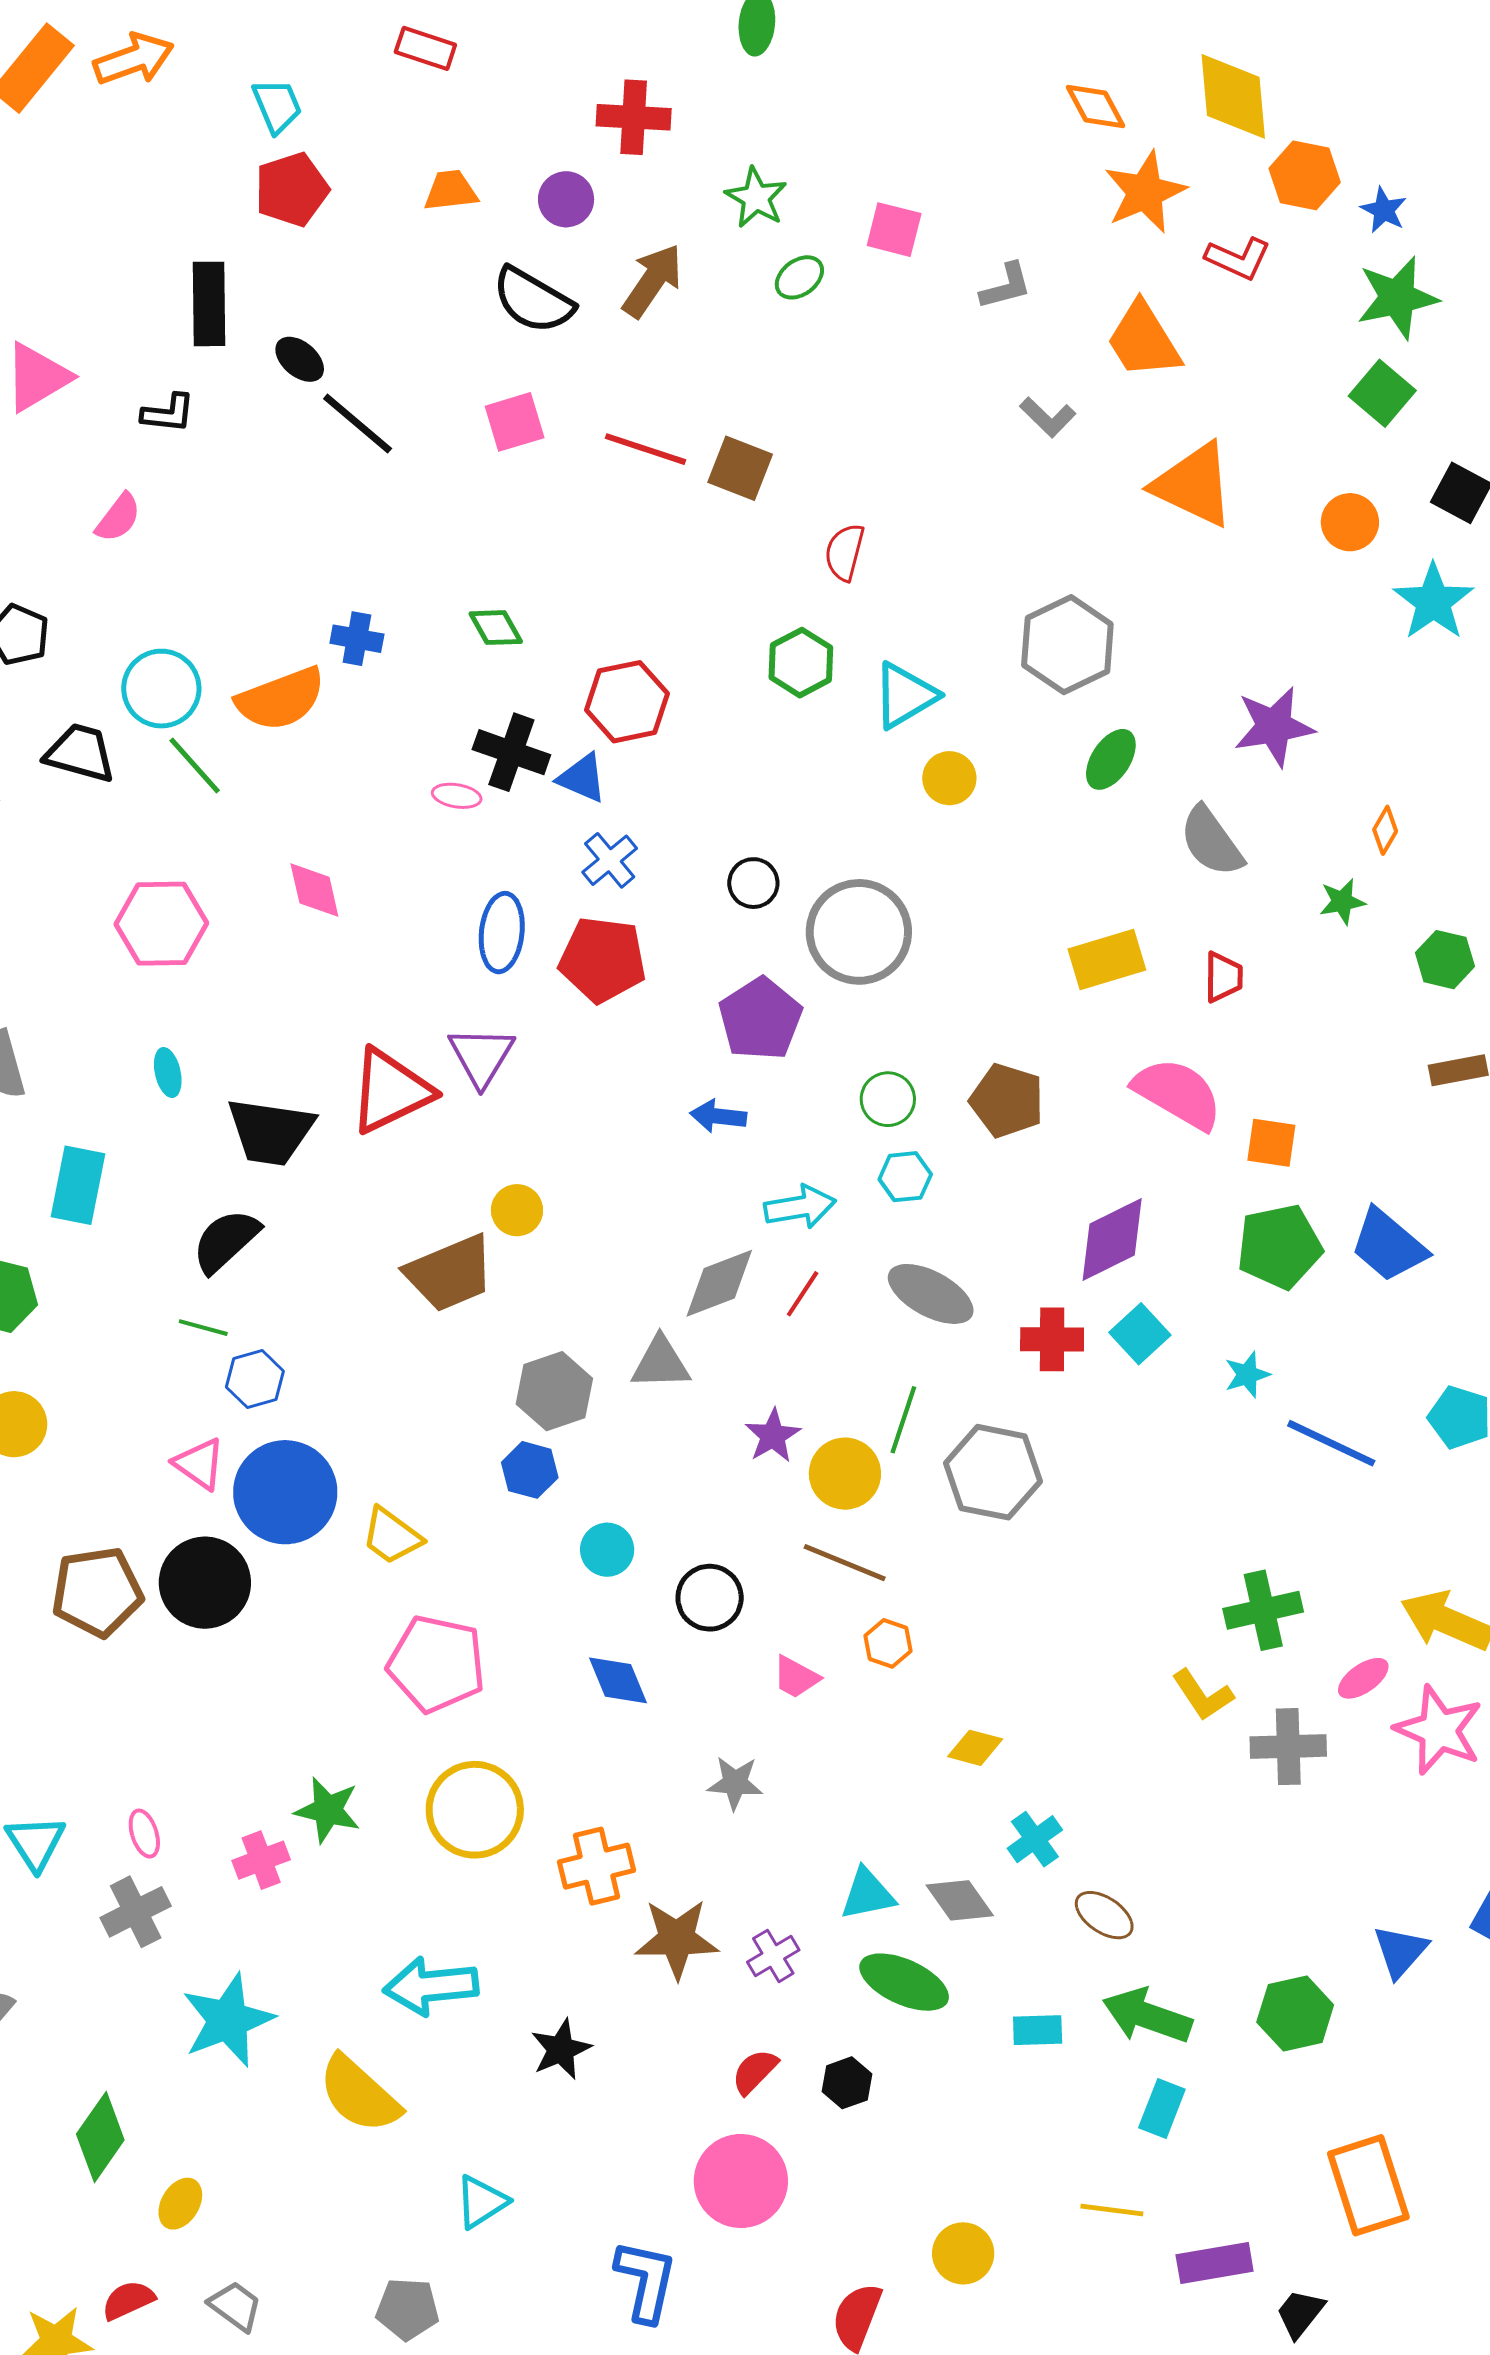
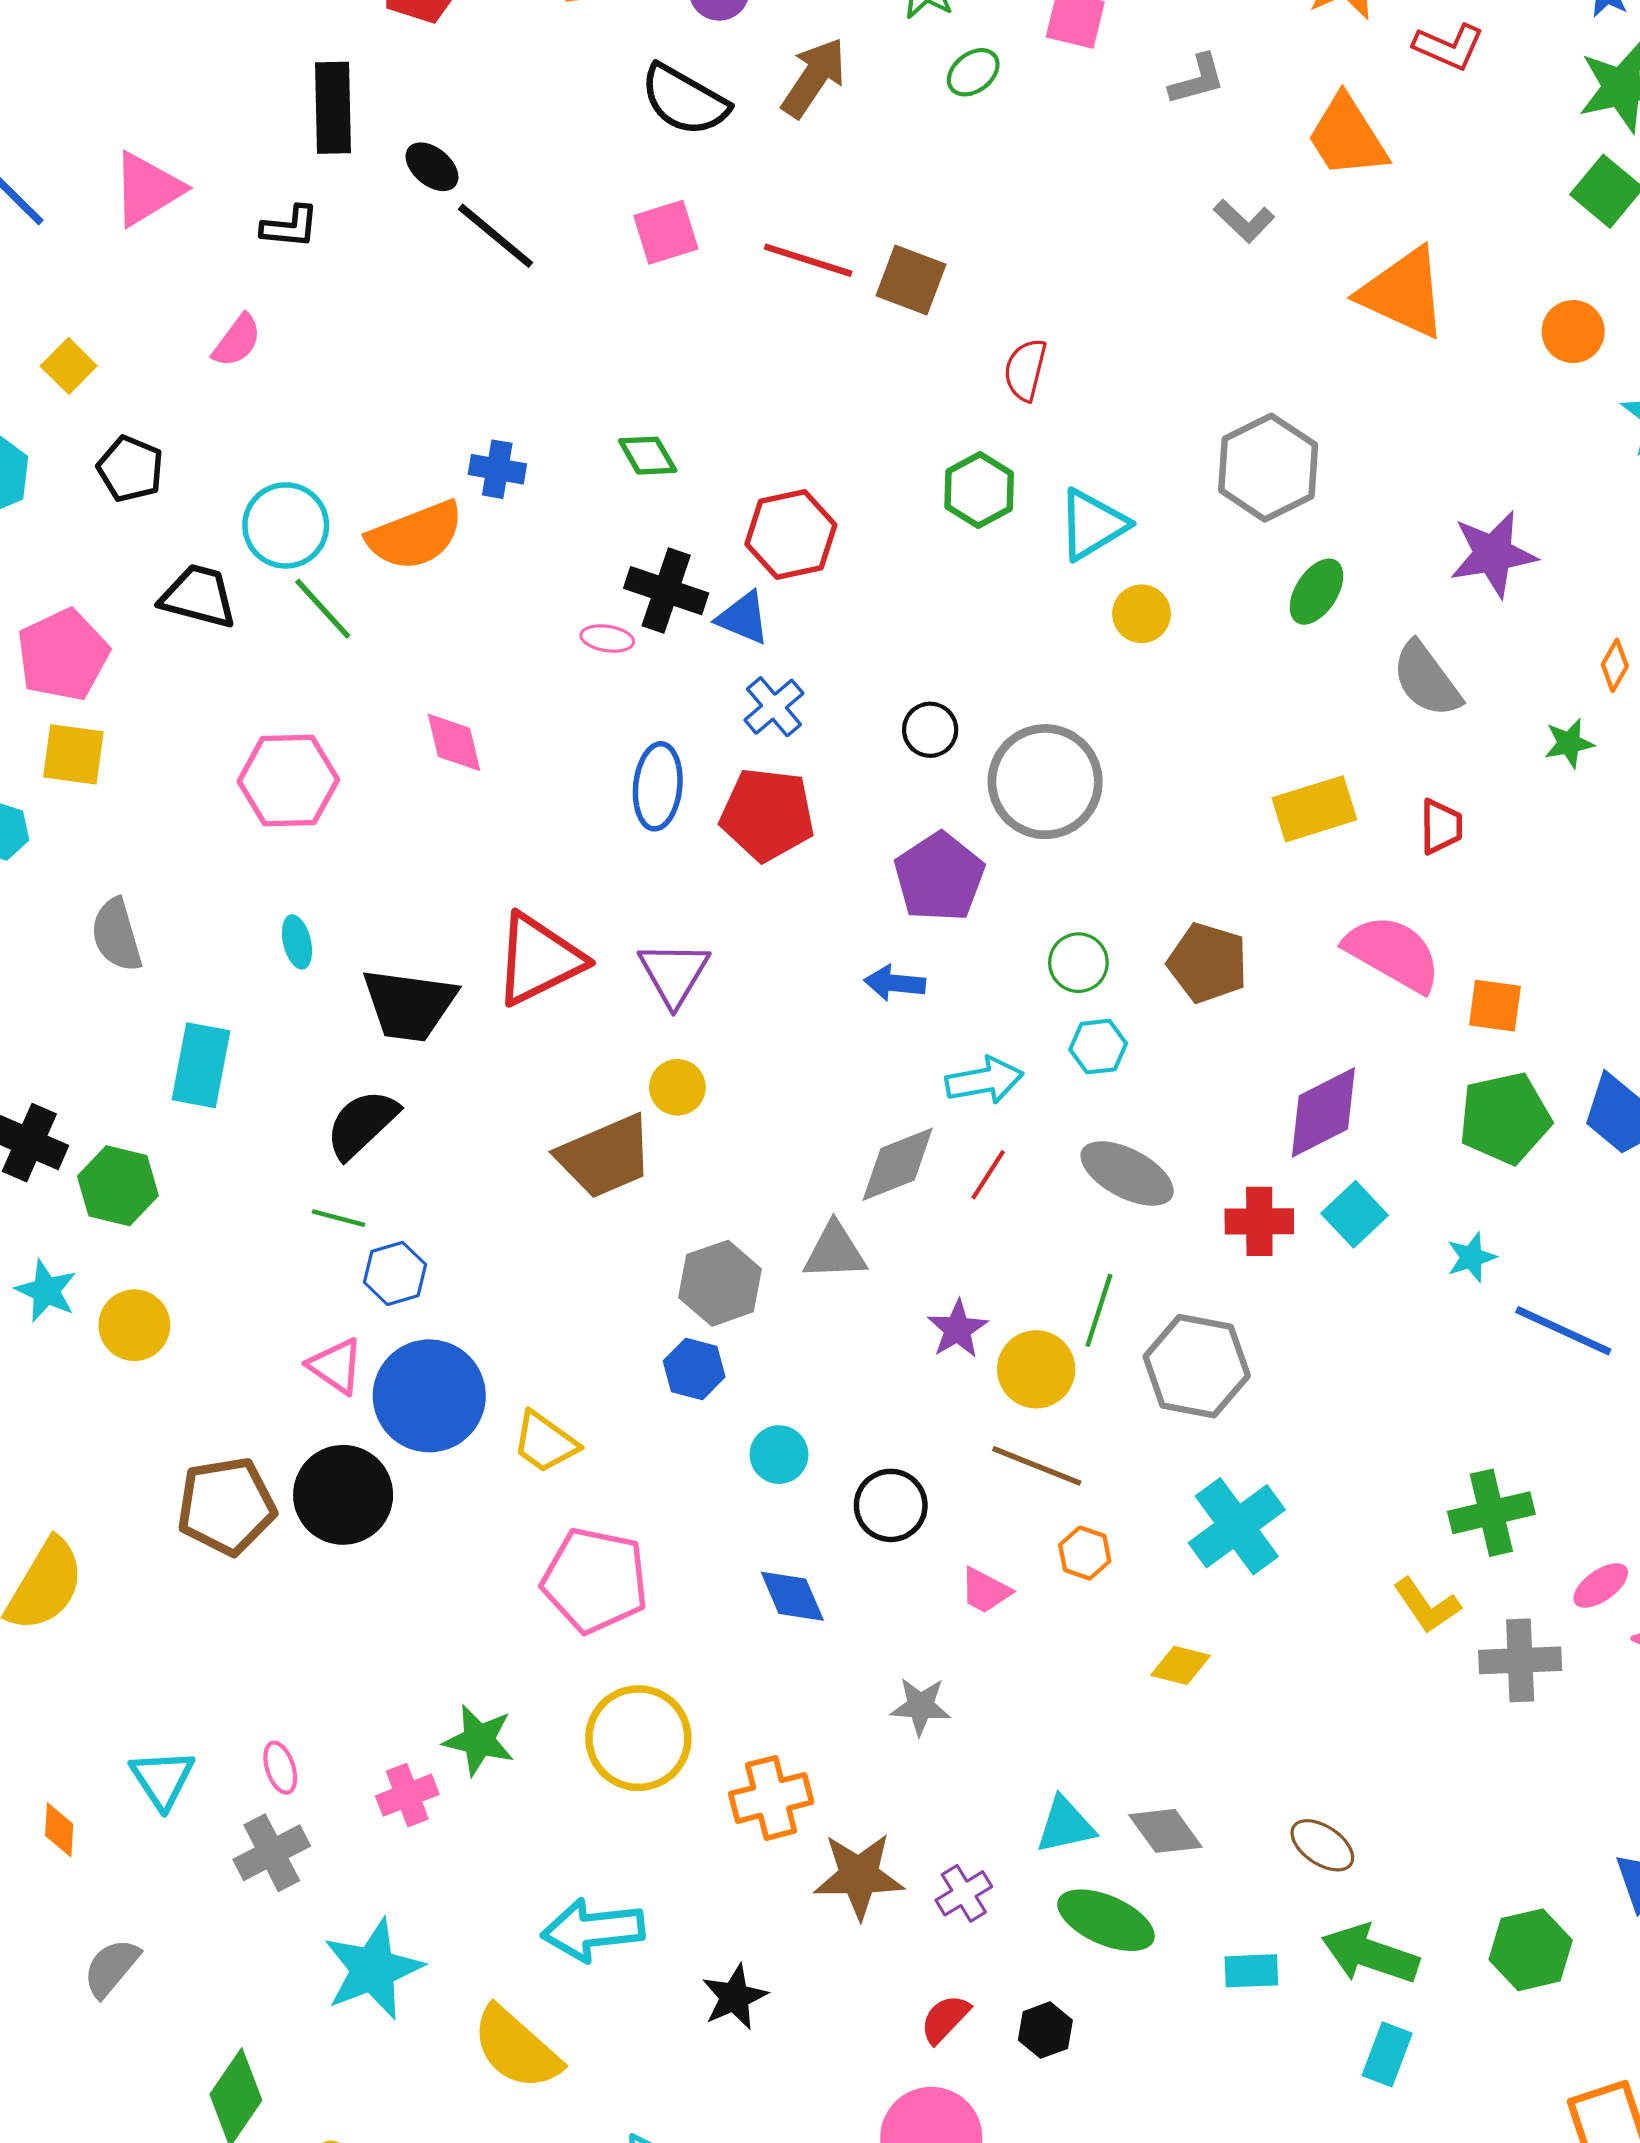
purple triangle: (481, 1056) -> (674, 973), moved
cyan cross: (1035, 1839) -> (1237, 1526), moved, size x1.6

